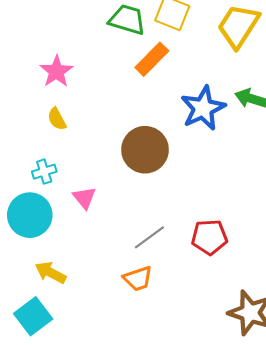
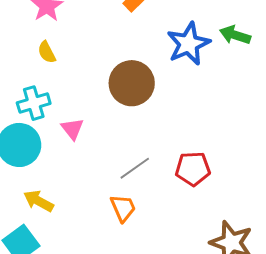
cyan cross: (44, 172) -> (34, 103), size x1.4
orange trapezoid: (138, 279) -> (123, 208), turned -96

